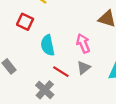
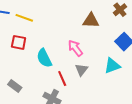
red line: (61, 72) -> (62, 78), turned 49

